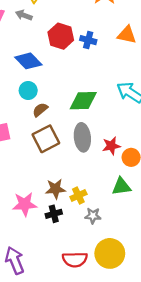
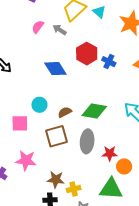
cyan circle: (28, 91) -> (39, 105), moved
brown semicircle: (40, 110) -> (65, 112), moved
green triangle: (121, 186) -> (111, 189), size x1.4
pink star: (25, 204) -> (26, 160), moved

